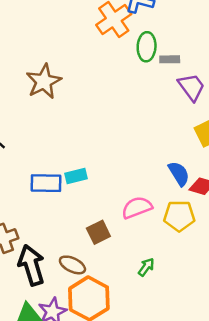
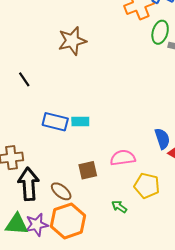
yellow pentagon: (179, 216) -> (147, 186), moved
green arrow: (146, 267) -> (119, 207), turned -105

